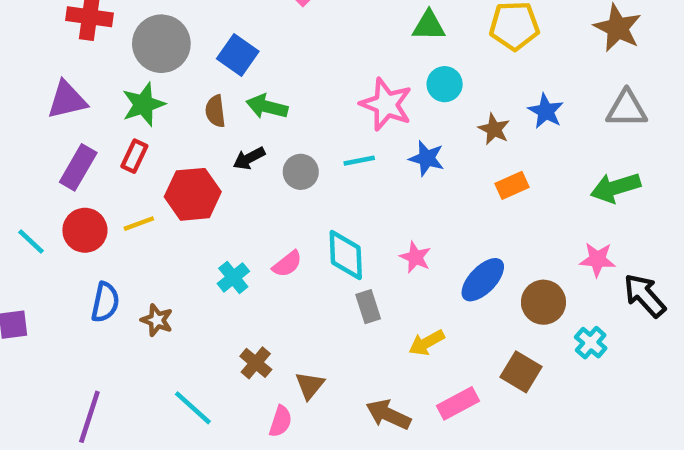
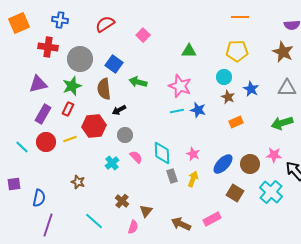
green triangle: (429, 26) -> (189, 51), moved
cyan circle: (445, 84) -> (224, 77), moved
green arrow: (267, 107) -> (138, 82), moved
brown semicircle: (215, 111) -> (104, 89), size x1.5
cyan line: (359, 161) -> (177, 111), moved
gray circle: (301, 172) -> (125, 135), moved
pink semicircle: (287, 264) -> (136, 157), turned -96
blue semicircle: (105, 302) -> (39, 198), moved
brown circle: (543, 302) -> (250, 164), moved
yellow arrow: (427, 343) -> (193, 179), moved, turned 140
cyan cross: (591, 343) -> (271, 192), size x1.6
brown square: (521, 372) -> (235, 193), moved

